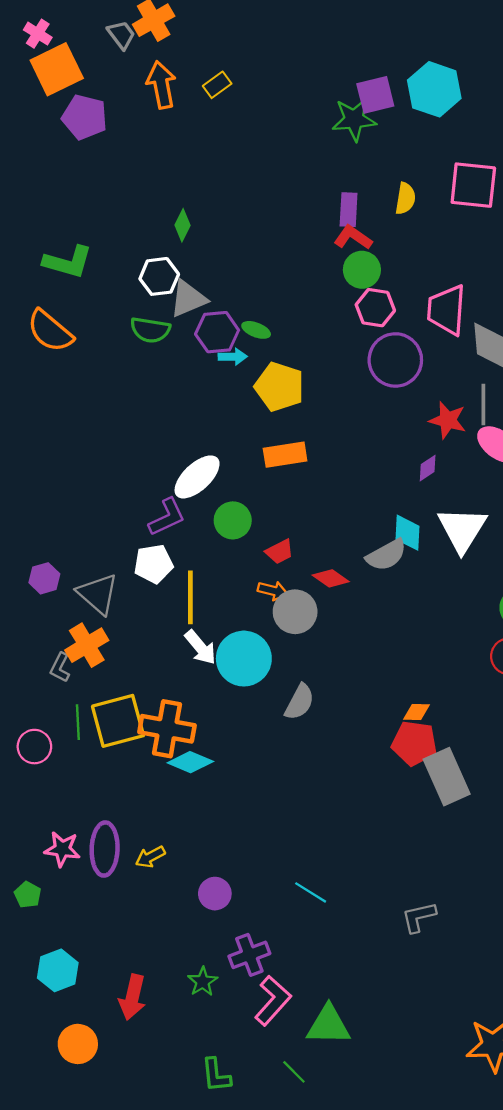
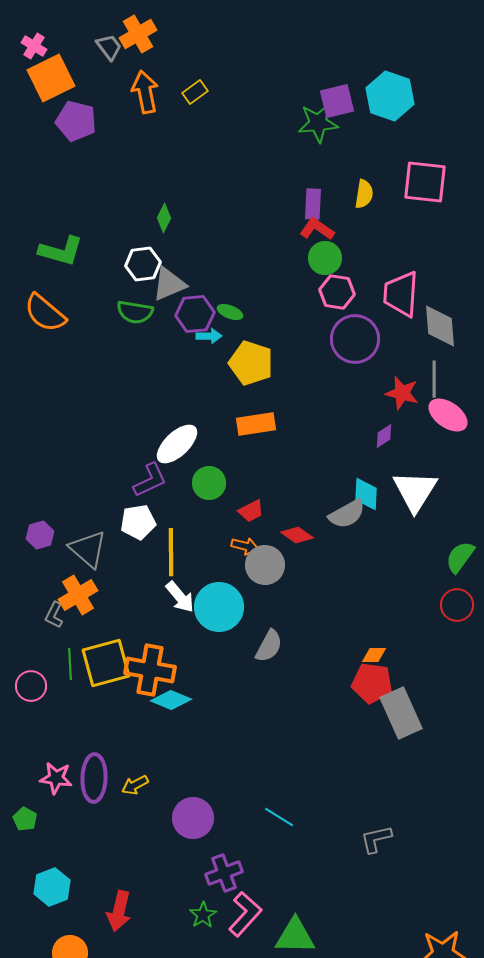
purple circle: (215, 894) -> (193, 818), size x1.4
green star: (203, 982) -> (203, 915), moved

